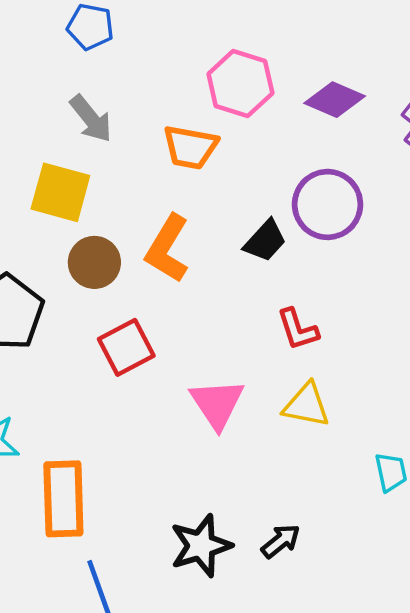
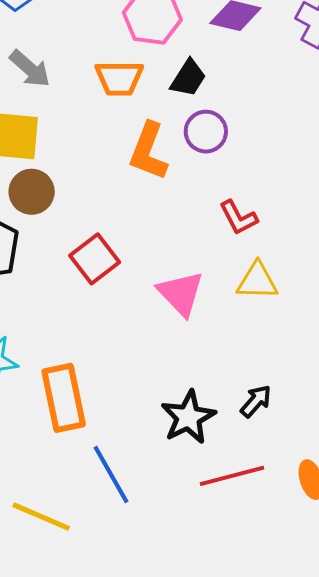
purple circle: (328, 204) -> (206, 132), moved, size x0.7
black trapezoid: (265, 241) -> (188, 78), moved
orange L-shape: (167, 249) -> (148, 151), moved
brown circle: (94, 262) -> (32, 192), moved

